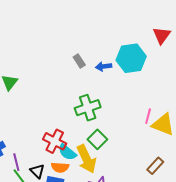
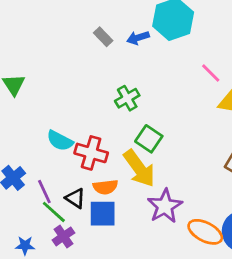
green cross: (88, 108) -> (127, 98), size x0.7
pink line: (148, 116) -> (211, 73), moved, turned -49
cyan semicircle: (67, 152) -> (60, 141), moved

